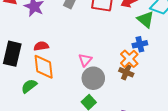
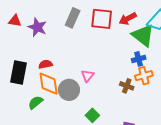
green triangle: (146, 19) -> (143, 35), size x1.4
orange cross: (129, 59) -> (144, 76), moved, turned 30
gray circle: (93, 78) -> (69, 90), moved

